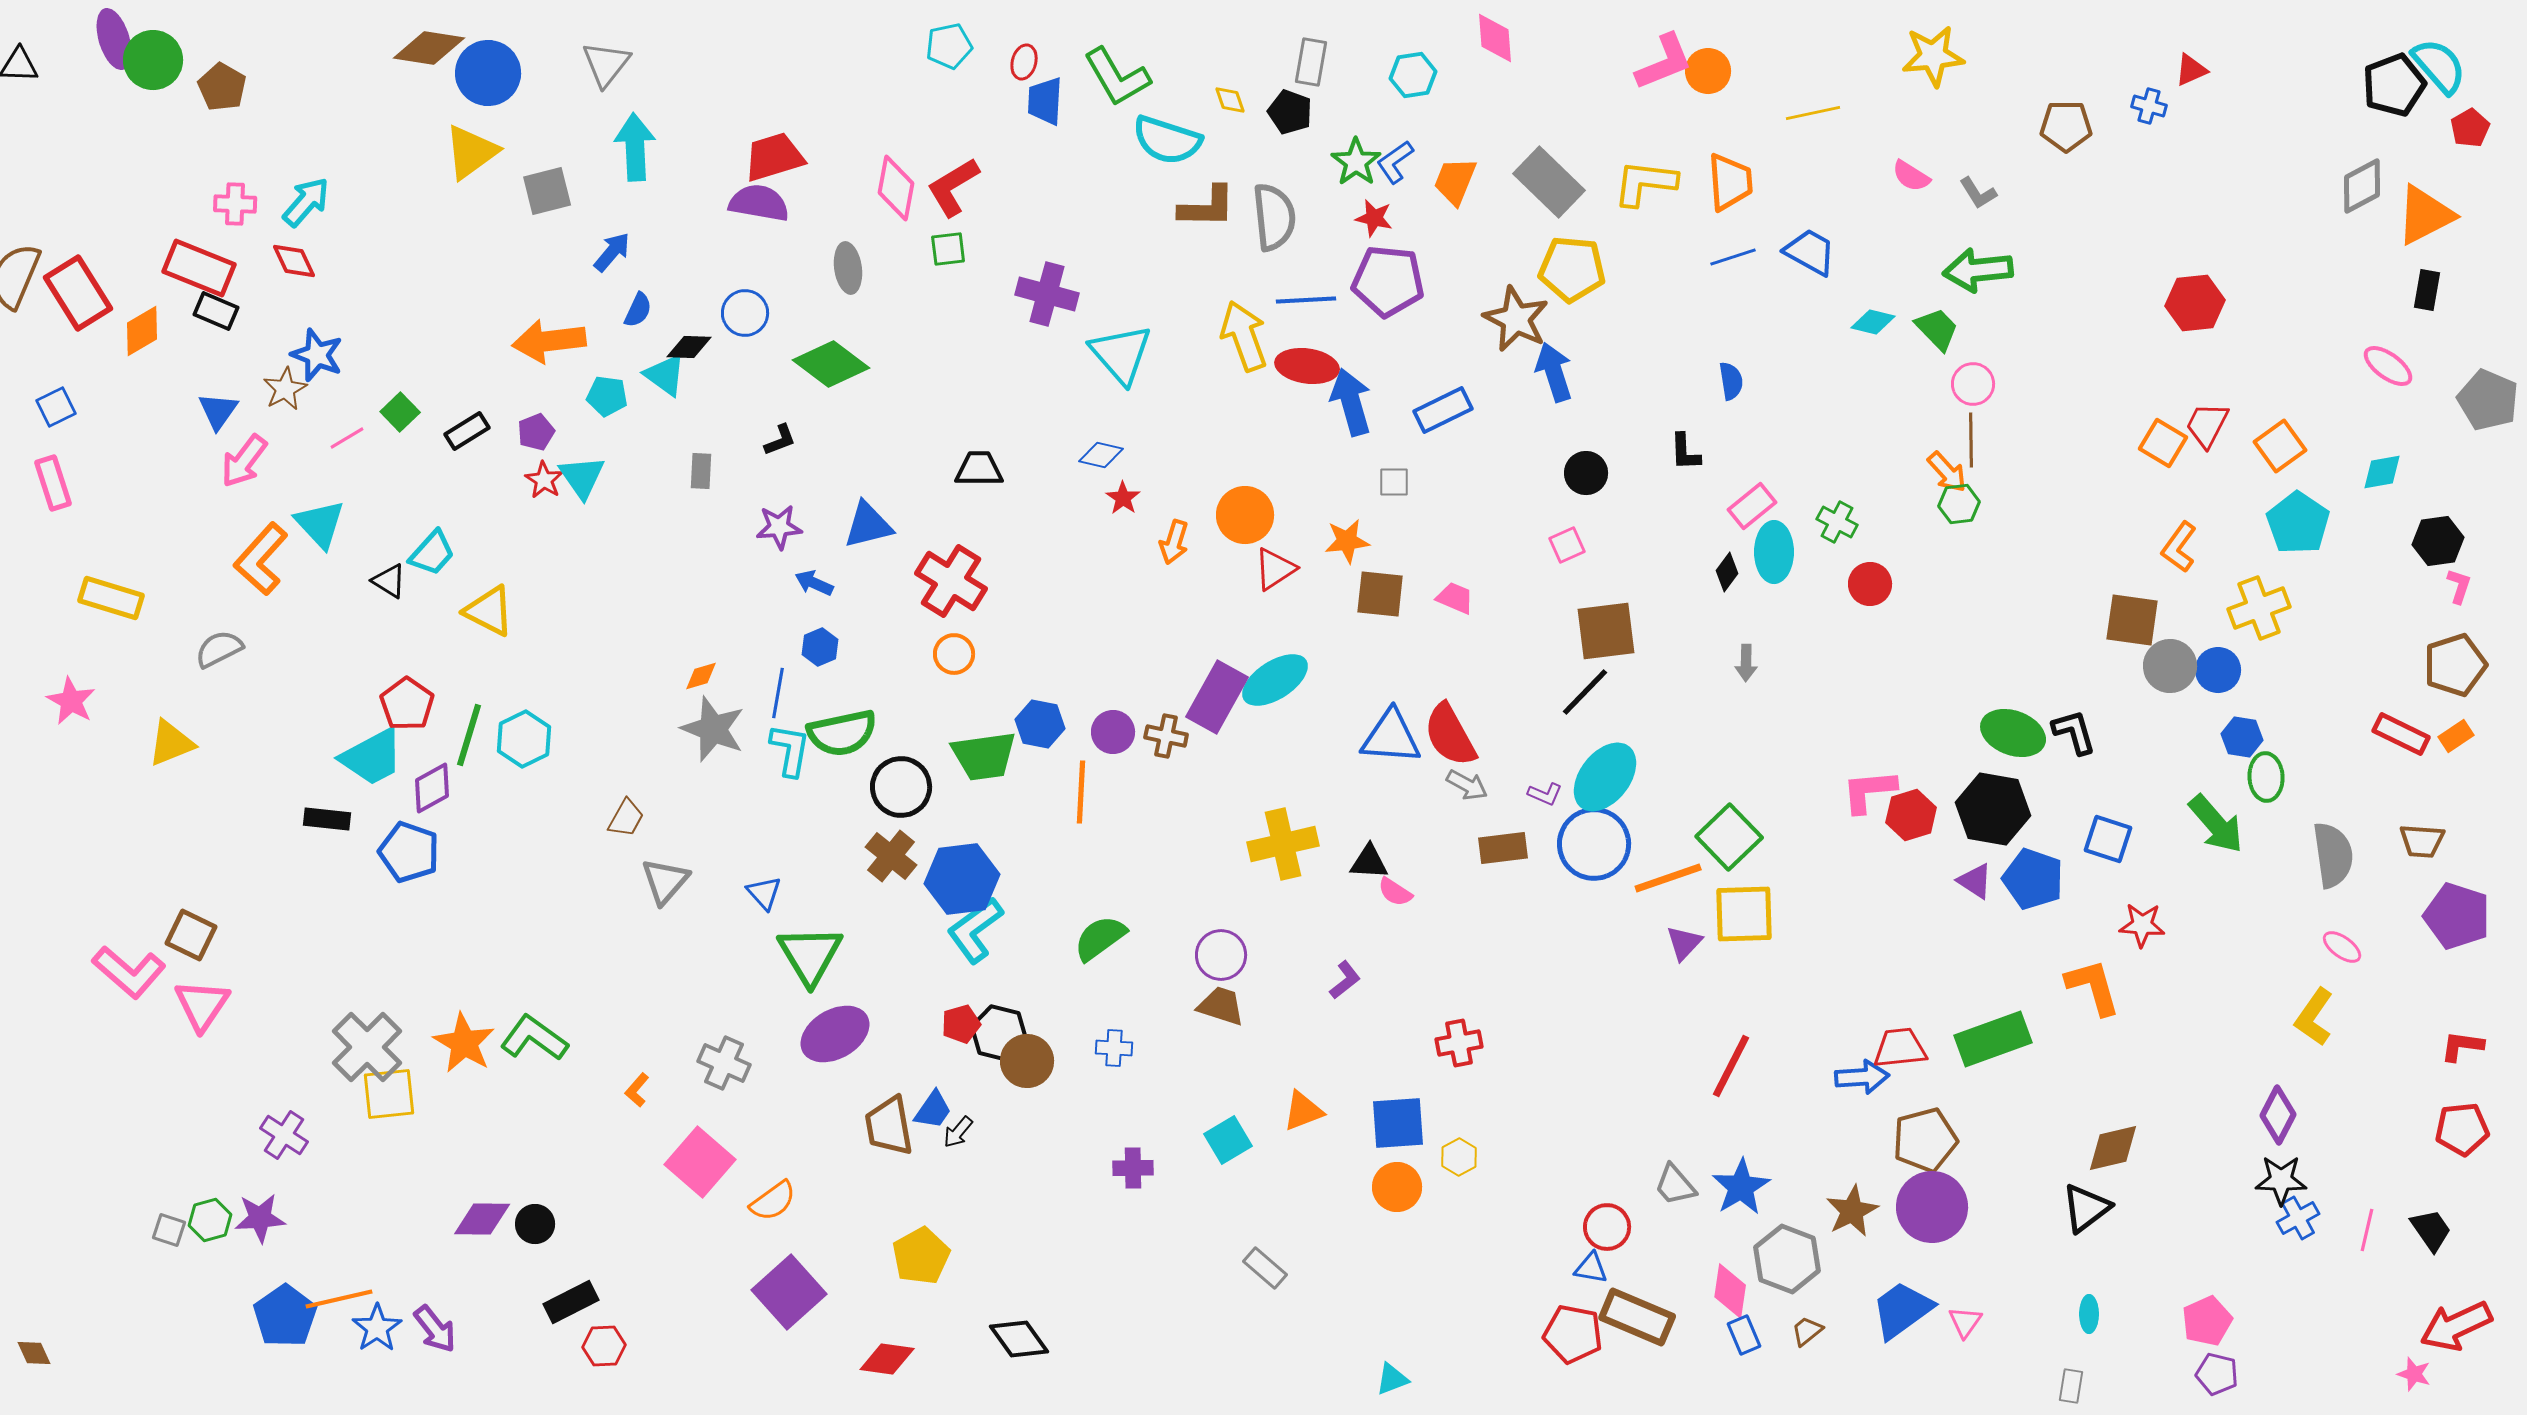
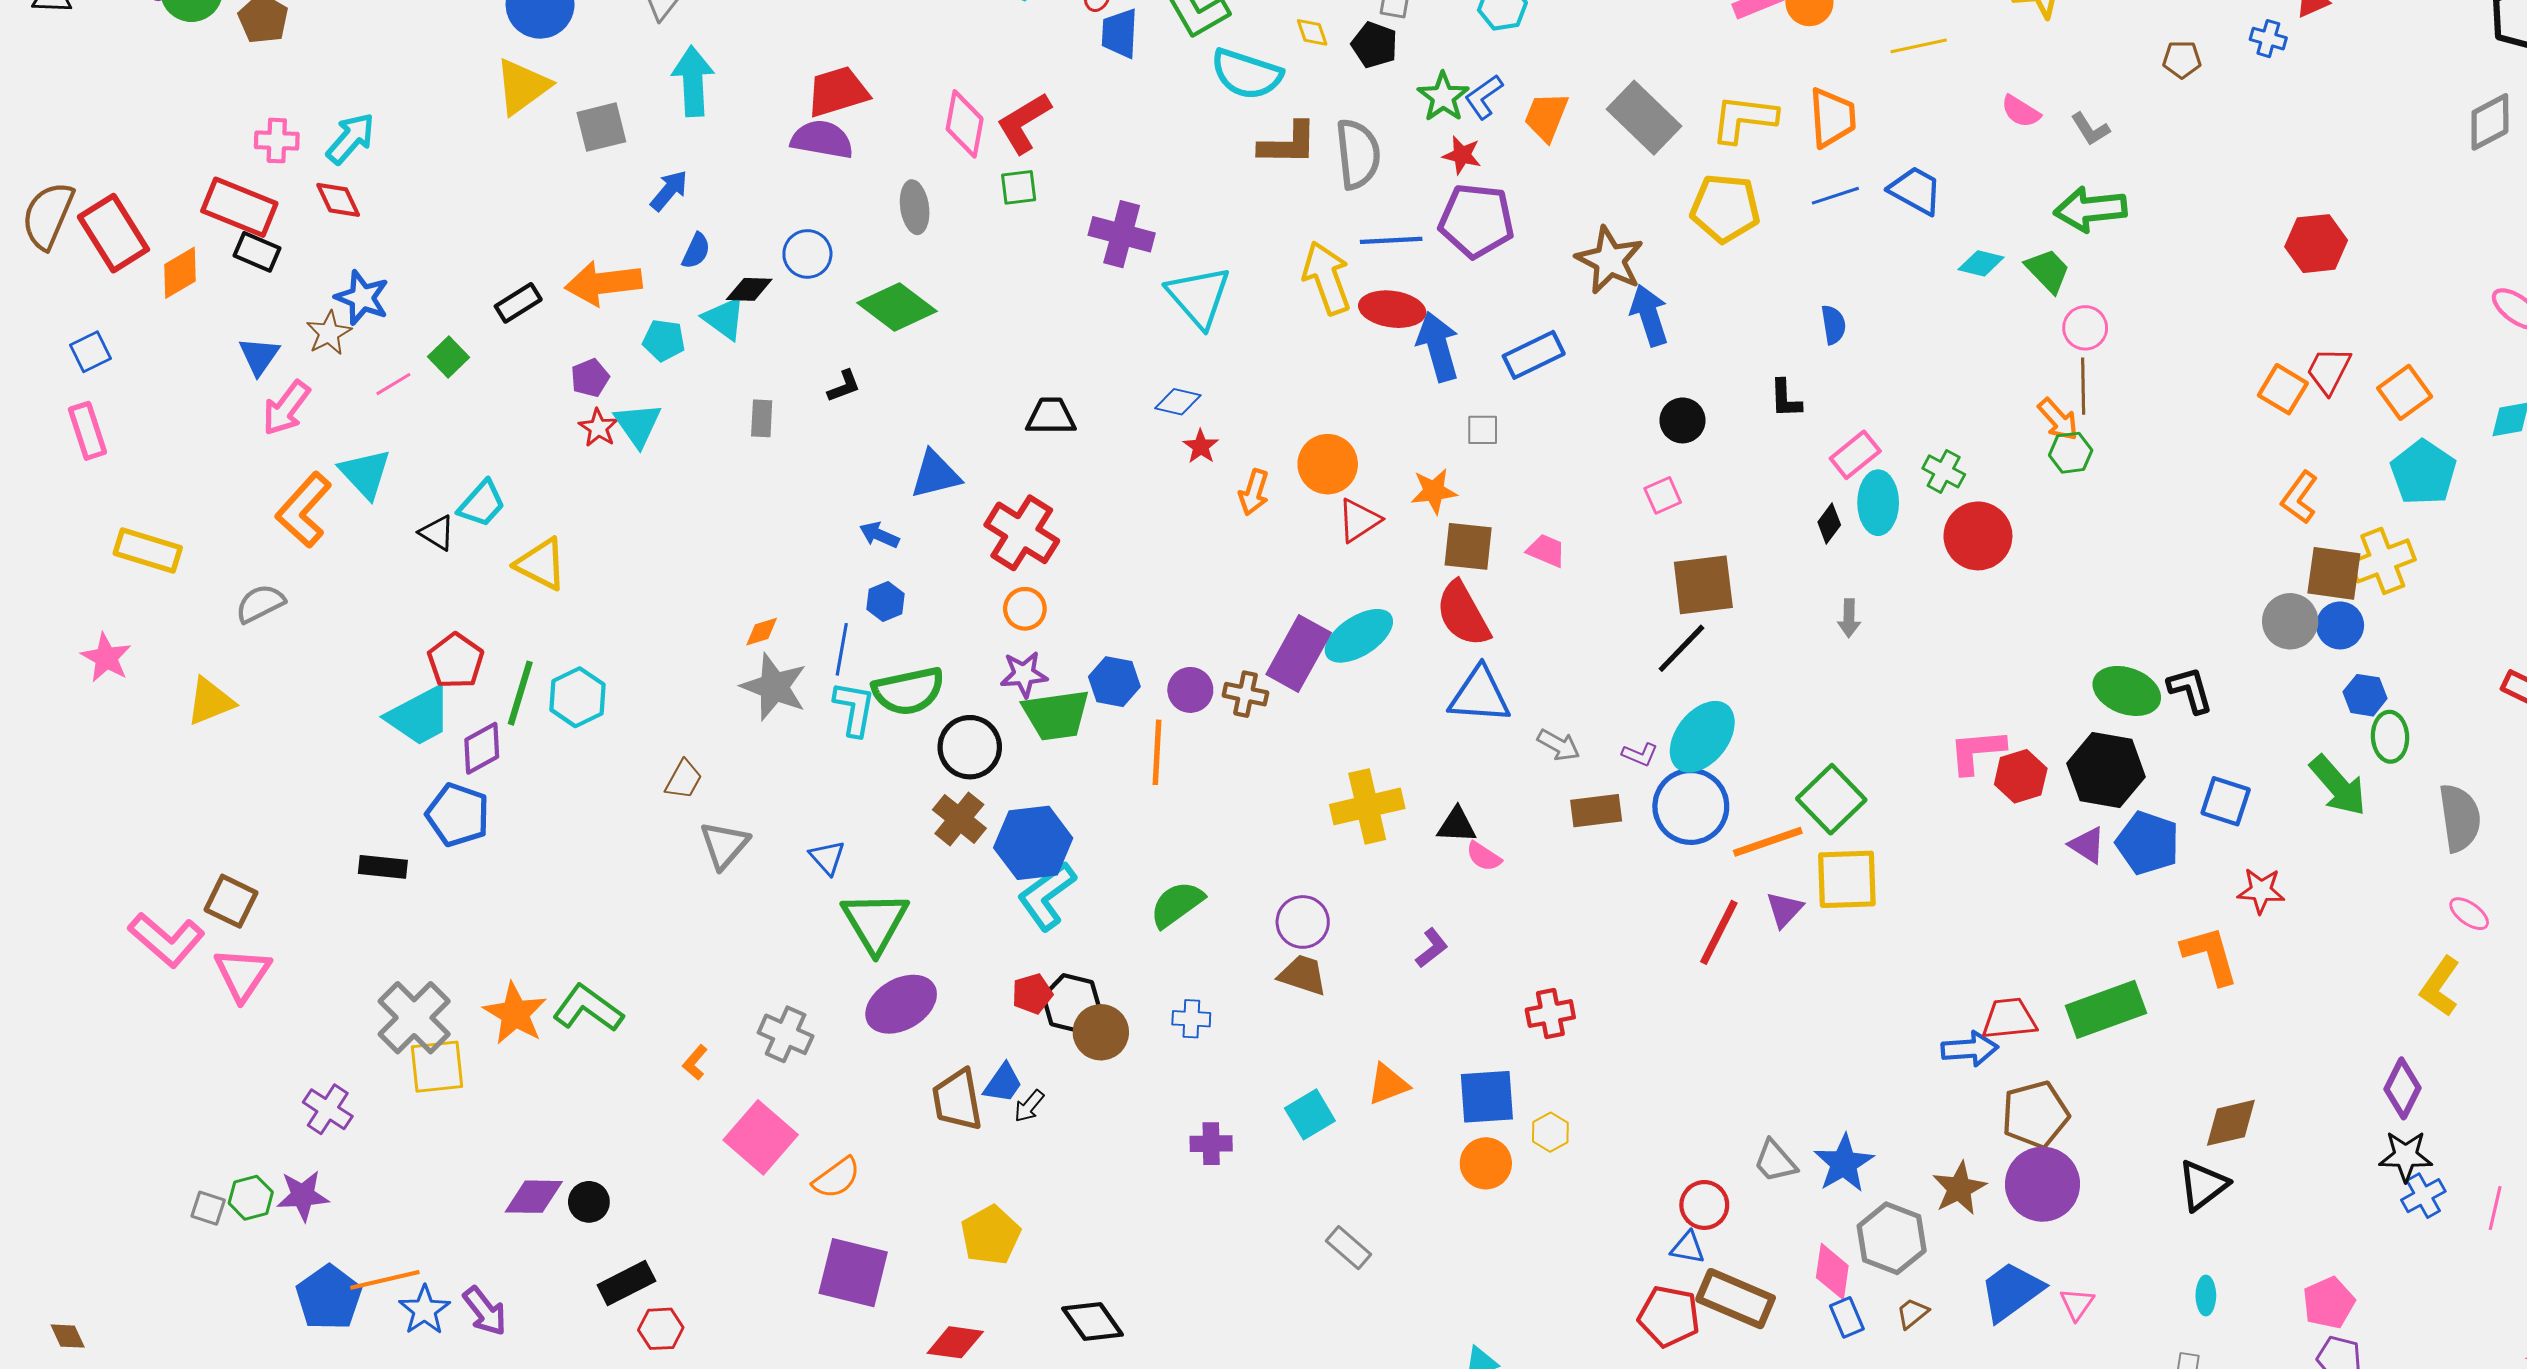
brown pentagon: (2066, 126) -> (2182, 59), size x0.7
yellow pentagon: (1572, 269) -> (1725, 208), moved
black rectangle: (467, 431) -> (518, 303), moved
purple star: (779, 527) -> (1024, 674), moved
red circle: (1870, 584) -> (1978, 536), size x1.5
brown square: (2132, 620) -> (2334, 573), moved
red semicircle: (1450, 735) -> (1463, 614), moved
black rectangle: (327, 819) -> (383, 867), moved
red line: (1731, 1066) -> (1719, 932), moved
purple square: (789, 1292) -> (853, 1273), turned -34

